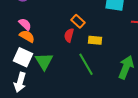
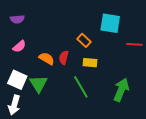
orange rectangle: (78, 21) -> (84, 40), moved
pink semicircle: (25, 24) -> (19, 46), turned 96
orange semicircle: (27, 36) -> (47, 59), moved

